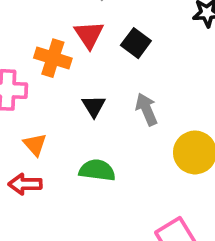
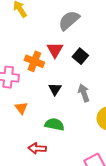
red arrow: (25, 184) -> (37, 148), moved

